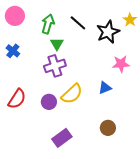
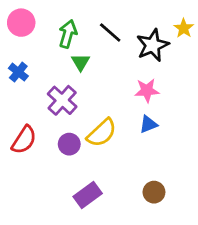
pink star: (121, 64) -> (147, 90), moved
purple cross: (55, 66) -> (62, 100), moved, turned -30
brown circle: (108, 128) -> (154, 192), moved

